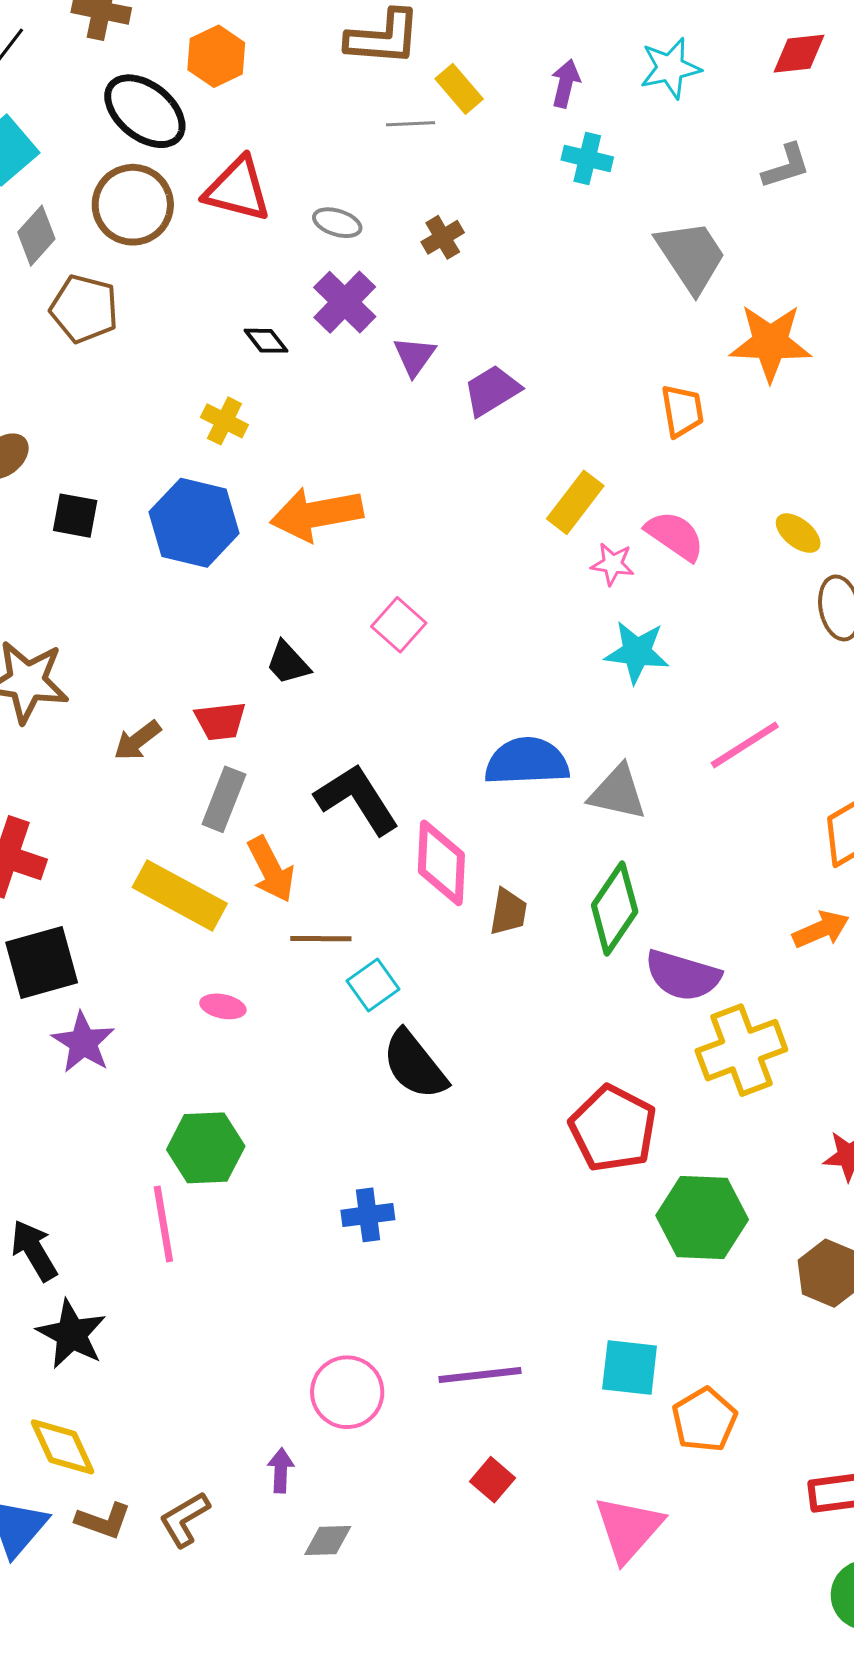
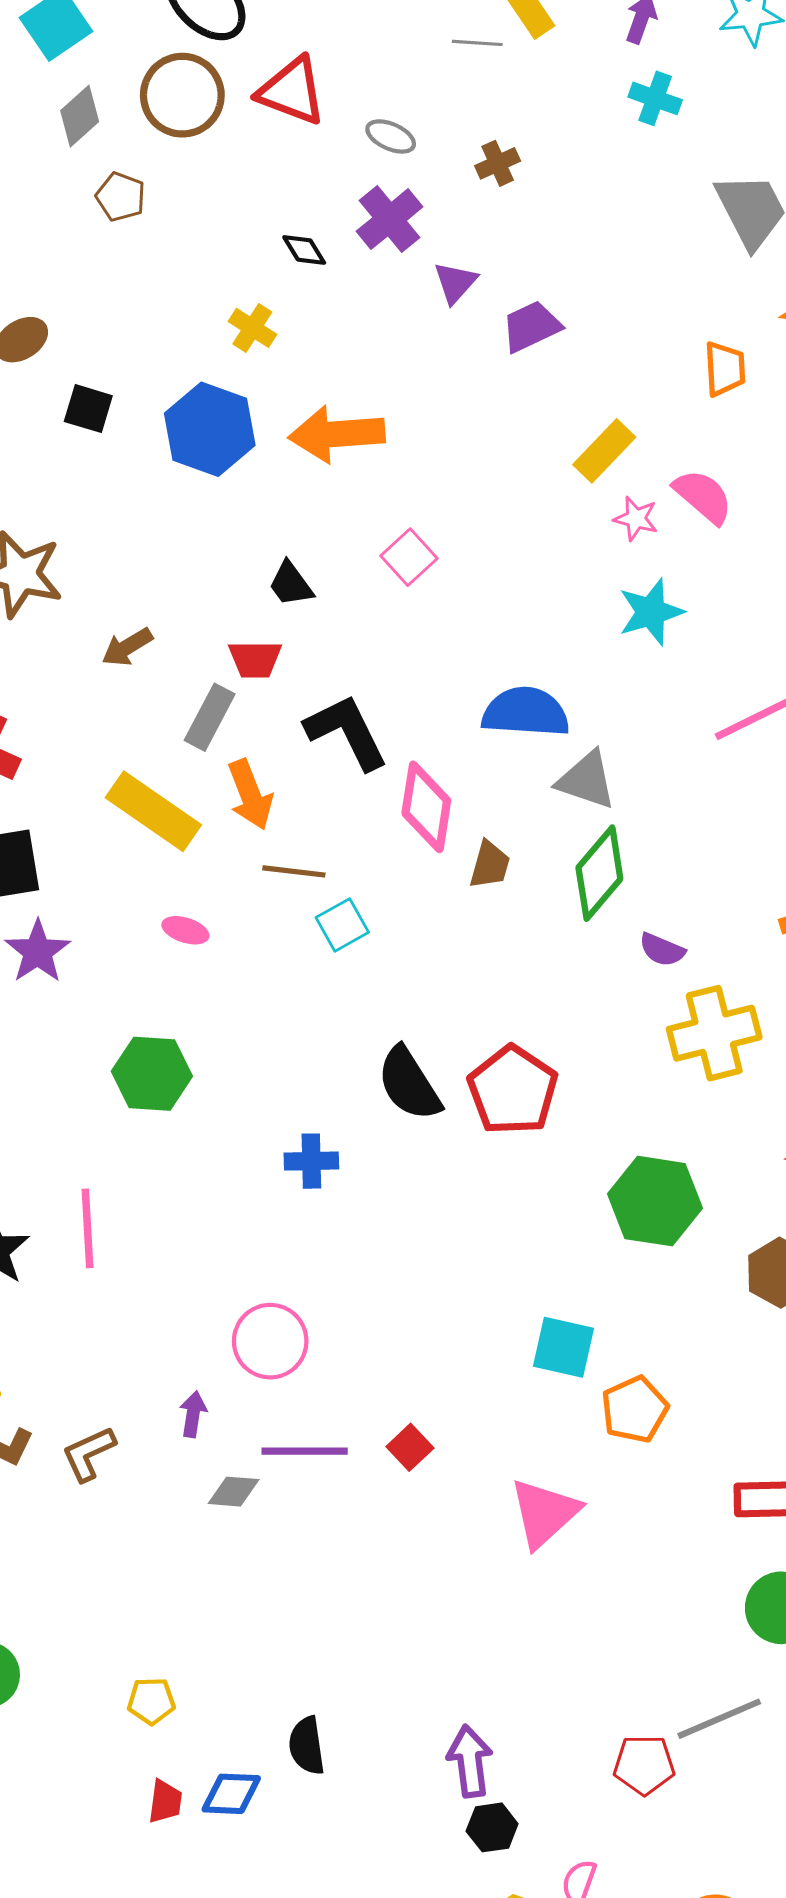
brown pentagon: (84, 309) -> (121, 197), size x0.7
cyan star: (637, 652) -> (651, 612), turned -30
red trapezoid: (220, 721) -> (255, 659), moved
gray triangle: (618, 792) -> (586, 780), moved
purple semicircle: (683, 975) -> (662, 950), size x0.6
black semicircle: (415, 1065) -> (409, 1084), moved
red pentagon: (613, 1129) -> (513, 1090), moved
pink line: (163, 1224) -> (87, 1228), moved
purple line: (480, 1375) -> (305, 1451), moved

